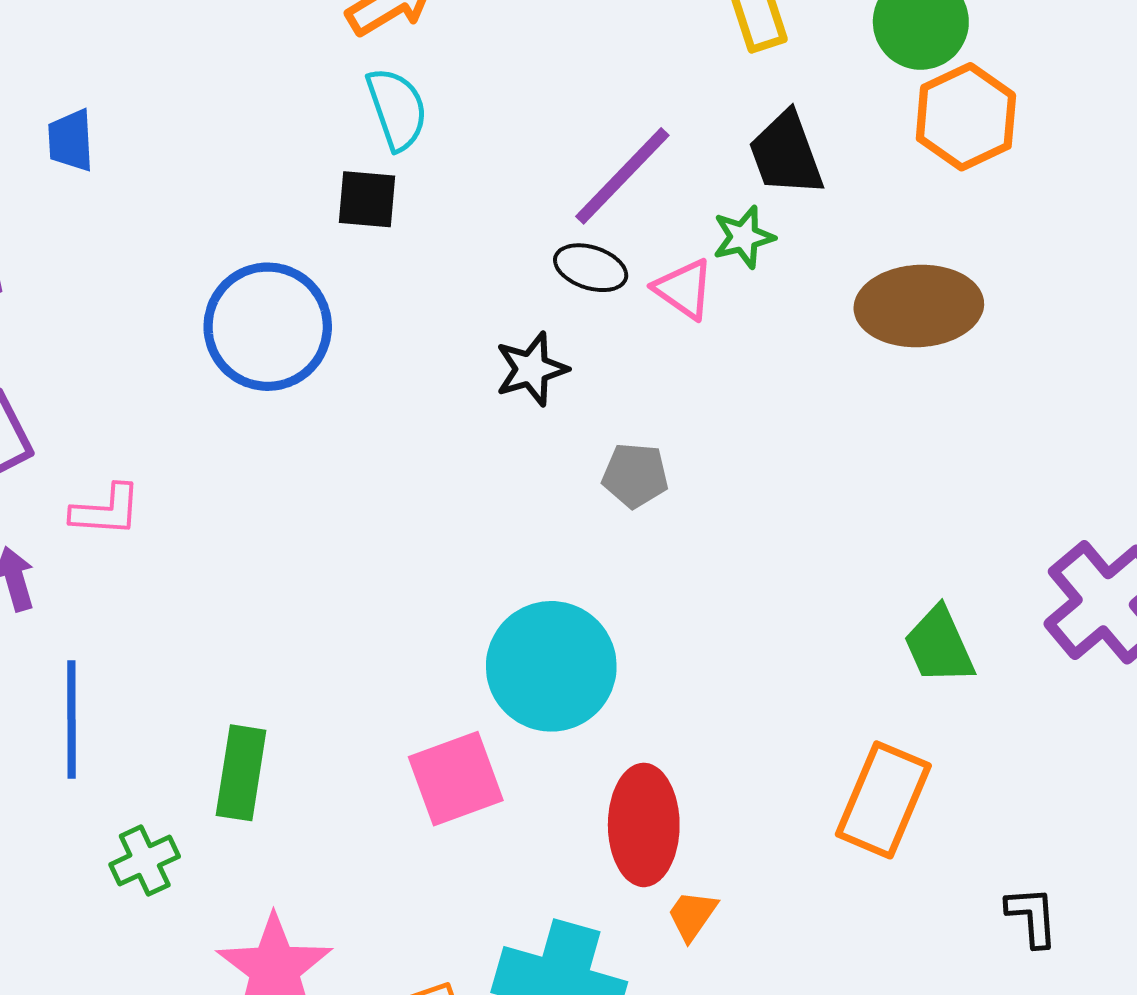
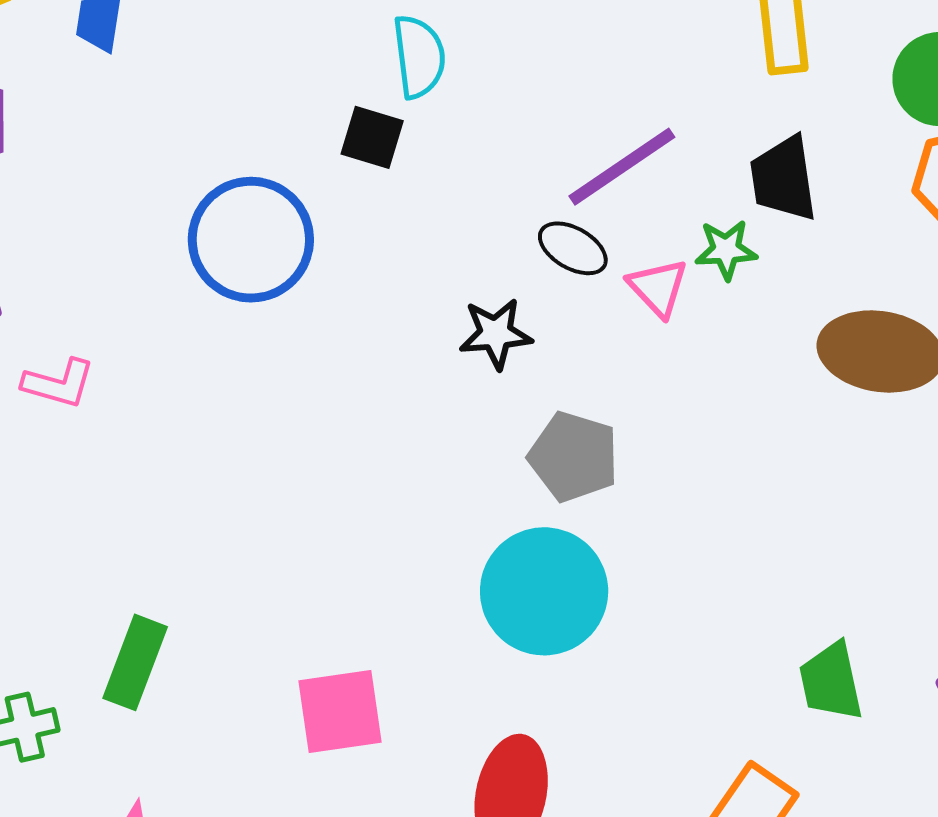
gray pentagon: (635, 475) -> (574, 457), size x1.4
cyan circle: (551, 666) -> (544, 591), moved

